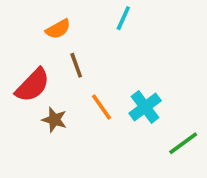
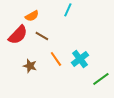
brown line: (76, 65) -> (42, 36), turned -40
red semicircle: (33, 85) -> (18, 35), moved

